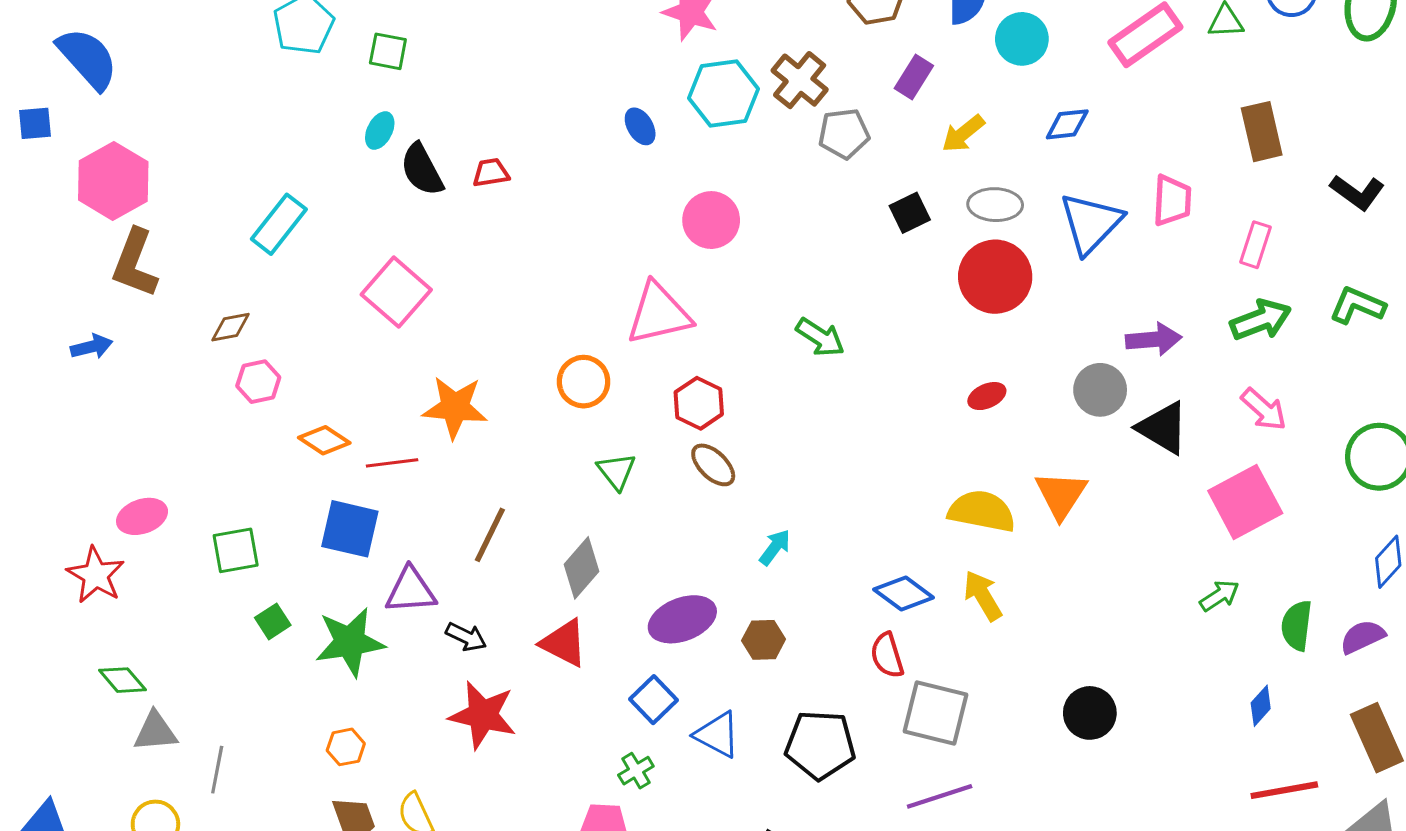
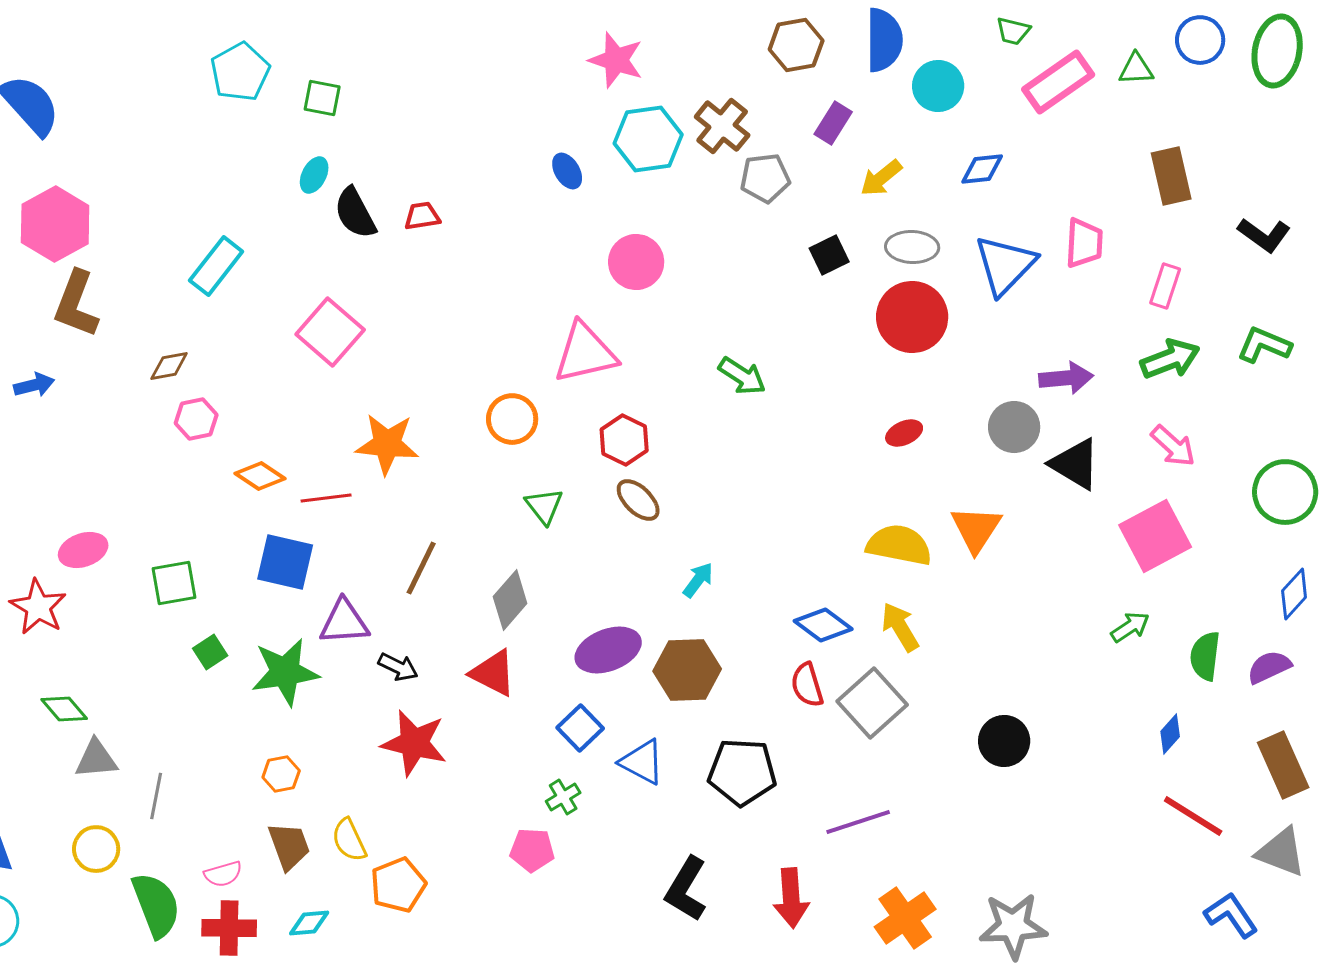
brown hexagon: (764, 640) -> (687, 670), size x1.6
gray square: (935, 713) -> (872, 703), moved, turned 34
red line: (1284, 790) -> (1193, 816), turned 42

